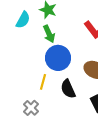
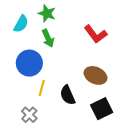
blue circle: (58, 58) -> (29, 63), moved

